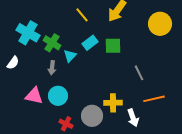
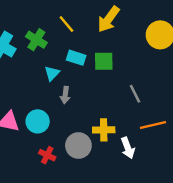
green cross: (52, 43) -> (36, 40), moved
cyan rectangle: (90, 43) -> (76, 58), turned 56
gray arrow: (52, 68) -> (65, 95), moved

